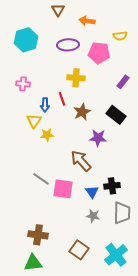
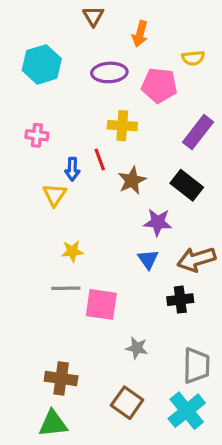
orange arrow: (87, 21) -> (140, 34), turned -84
purple rectangle: (123, 82) -> (198, 132), size x1.5
yellow star: (47, 135) -> (72, 251), moved
brown arrow: (81, 161) -> (196, 259), moved, turned -65
gray line: (41, 179) -> (66, 288), turned -36
blue triangle: (92, 192) -> (148, 259), moved
gray trapezoid: (122, 213) -> (196, 366), moved
gray star: (93, 216) -> (137, 348), moved

